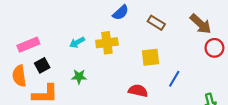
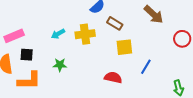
brown rectangle: (156, 23) -> (115, 23), moved
brown arrow: (201, 24) -> (154, 14), moved
black square: (42, 65) -> (27, 55), turned 32

